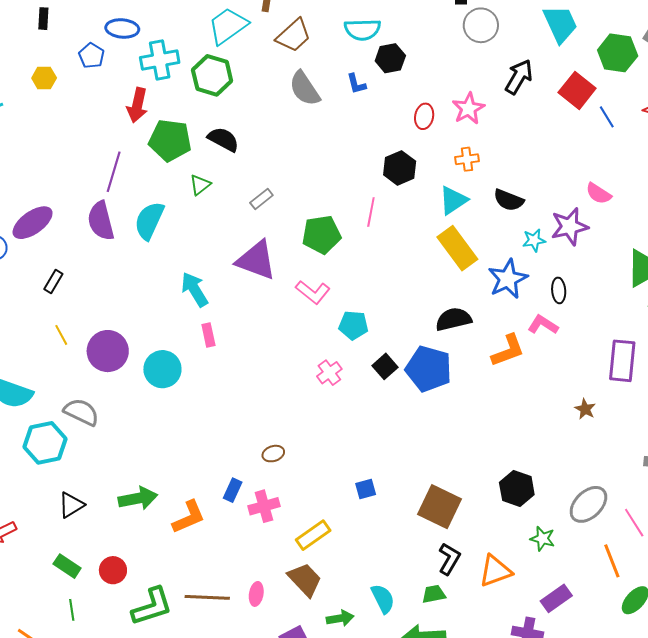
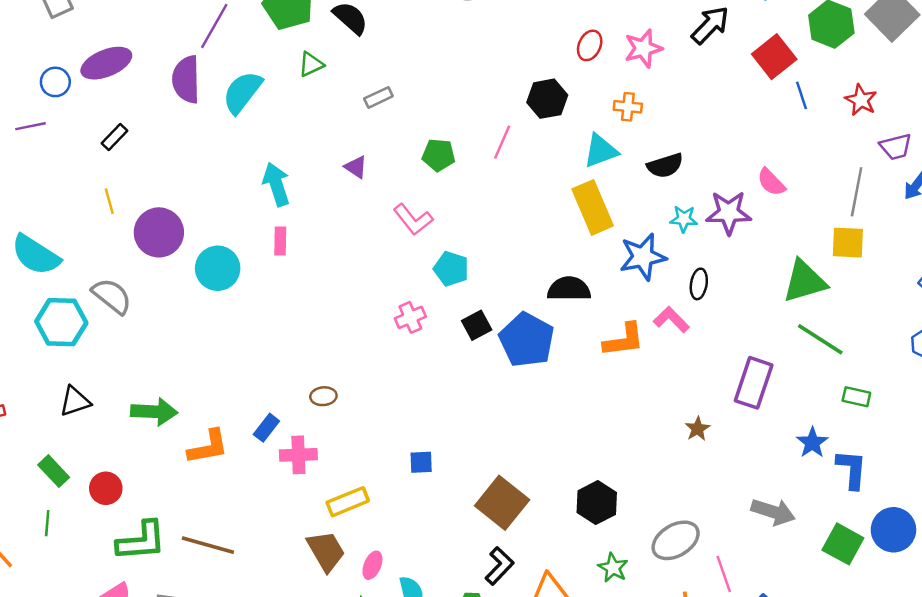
black semicircle: (509, 200) -> (665, 166), turned -52
green pentagon: (321, 235) -> (439, 155), size x0.7
purple triangle: (256, 260) -> (356, 167), size x0.5
pink ellipse: (256, 594) -> (372, 565), moved

